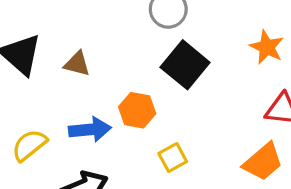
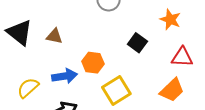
black square: (185, 65) -> (137, 43), moved, size x0.7
yellow square: (173, 158) -> (116, 90), size x1.6

